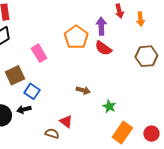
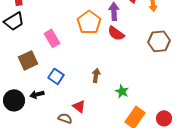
brown arrow: (83, 90) -> (96, 75), turned -96
blue square: (32, 91) -> (56, 76), moved

